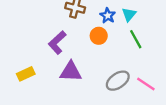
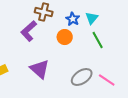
purple L-shape: (57, 43) -> (29, 31), moved
purple triangle: (71, 72) -> (40, 69), turned 40

